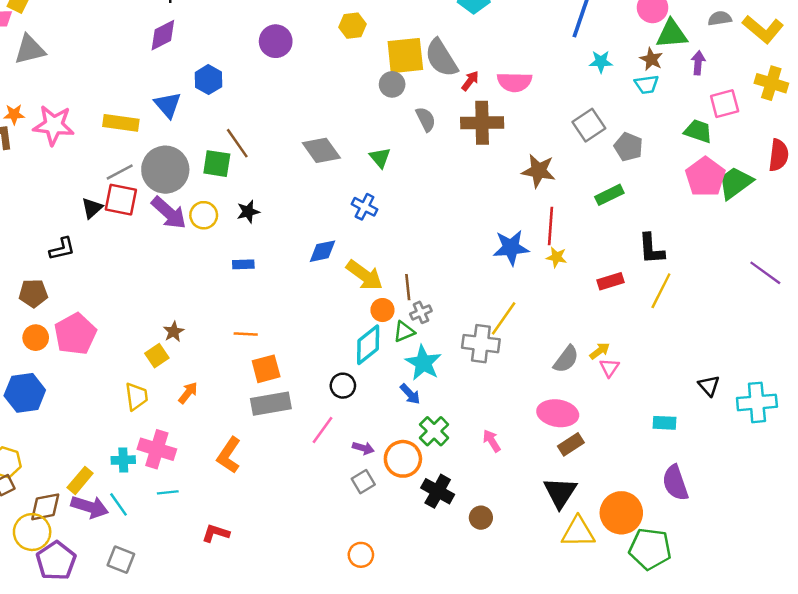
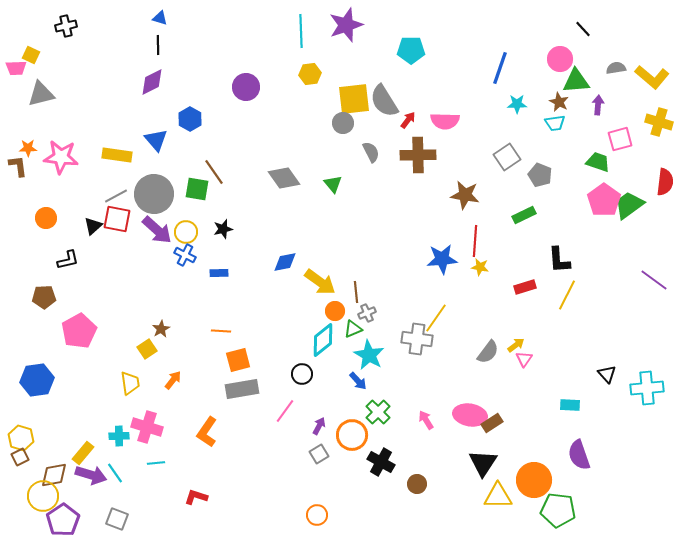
blue cross: (364, 207) -> (185, 255), moved
orange circle: (36, 338) -> (46, 218), moved
pink ellipse: (558, 413) -> (470, 415), moved
purple arrow: (363, 448) -> (319, 426), turned -78

